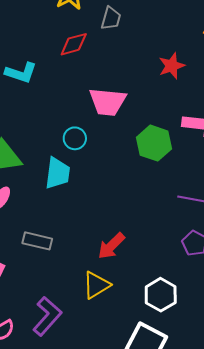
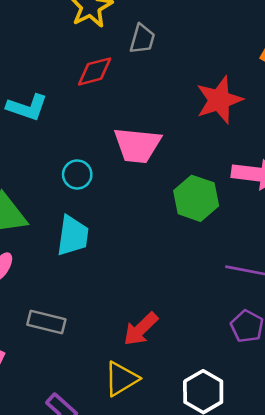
red star: (172, 66) -> (219, 100), size x1.4
cyan circle: (75, 138) -> (77, 175), moved

